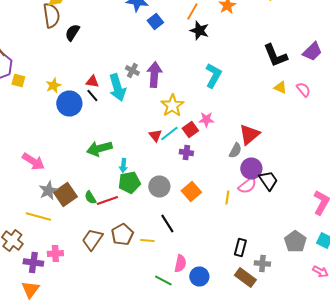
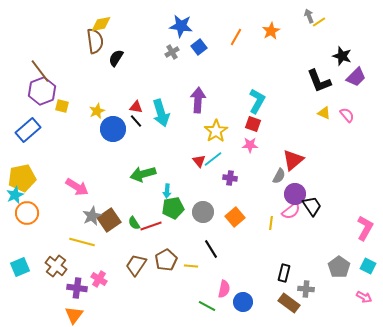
black star: (199, 30) -> (342, 56), moved
gray cross: (132, 70) -> (172, 52), moved, turned 32
red square: (190, 130) -> (253, 124), moved, turned -35
pink cross: (55, 254) -> (99, 279), turned 35

